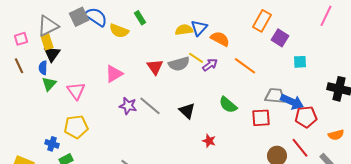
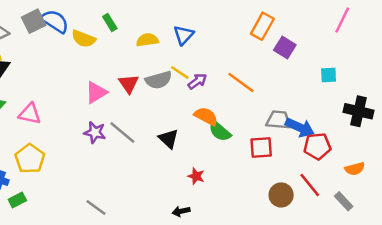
yellow semicircle: (184, 30) -> (147, 40), moved
orange semicircle: (220, 39) -> (206, 116), moved
cyan square: (300, 62) -> (329, 75), moved
pink triangle: (114, 74) -> (96, 92), moved
pink triangle: (76, 91) -> (30, 114), turned -42
yellow pentagon: (76, 127) -> (30, 159), turned -30

